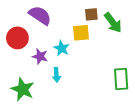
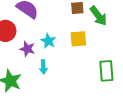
yellow square: (81, 33) -> (78, 39), moved

